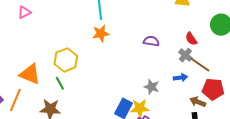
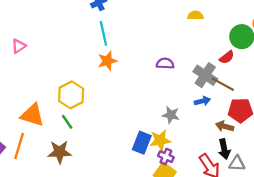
red semicircle: (191, 39) -> (227, 57), moved, turned -88
gray cross: (185, 55) -> (205, 75), size x1.5

